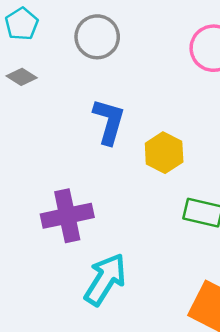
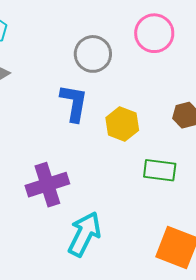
gray circle: (97, 37) -> (93, 54), moved

